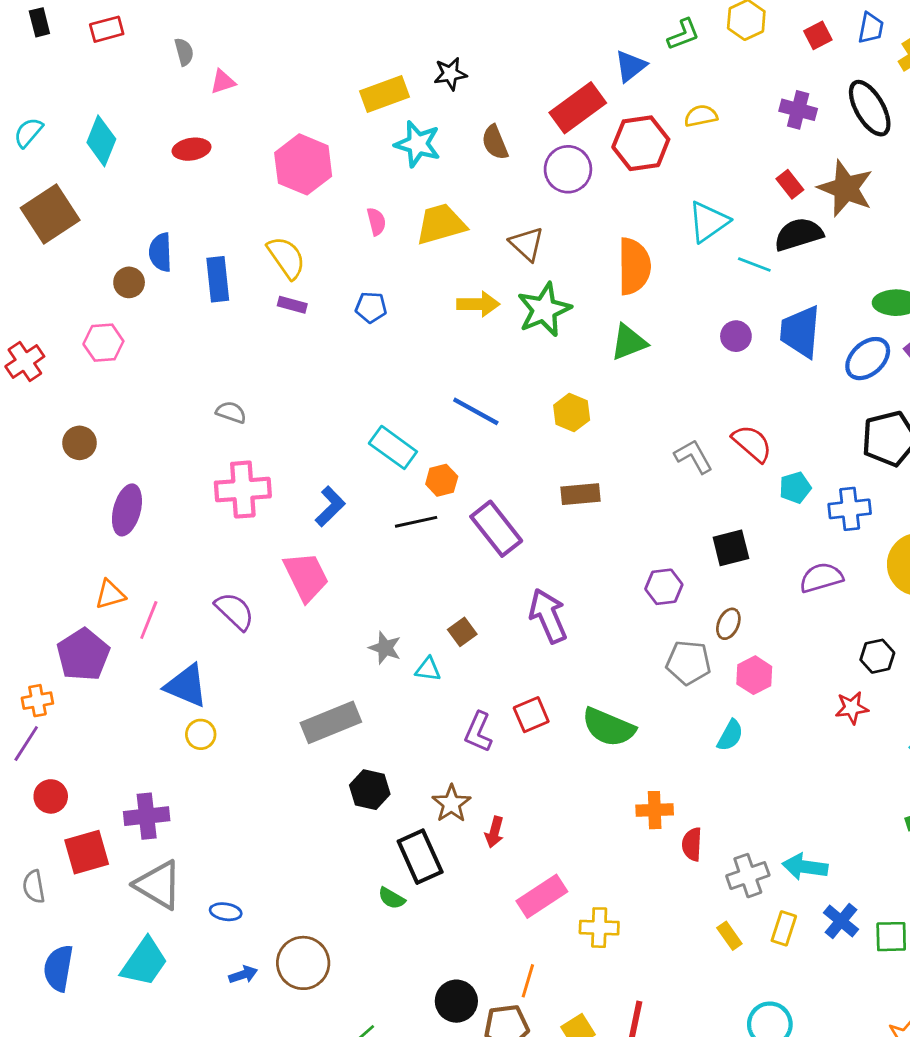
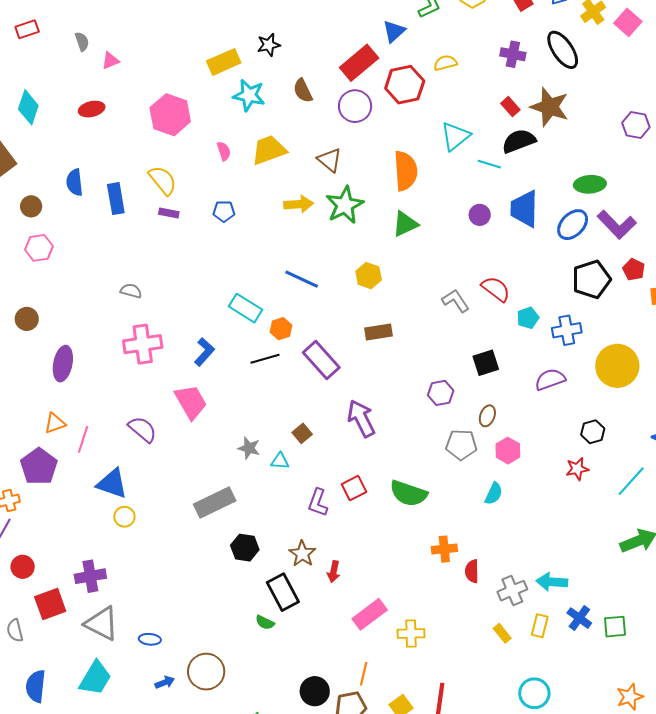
brown circle: (129, 282) -> (31, 206), moved

